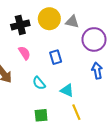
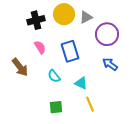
gray triangle: (72, 22) -> (86, 17), turned -40
blue rectangle: (56, 57) -> (70, 51), size x1.5
blue arrow: (97, 71) -> (110, 64), turned -42

